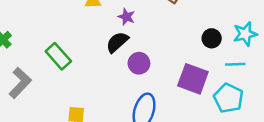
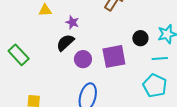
purple square: (193, 79) -> (114, 56), moved, turned -30

